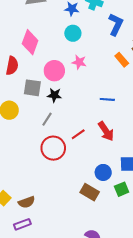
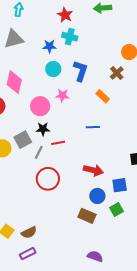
blue L-shape: (116, 24) -> (80, 71), moved
orange rectangle: (122, 60) -> (103, 96), moved
gray square: (32, 88) -> (23, 140), moved, turned -30
red arrow: (106, 131) -> (93, 170), moved, turned -36
red line: (78, 134) -> (58, 143), moved, turned 32

